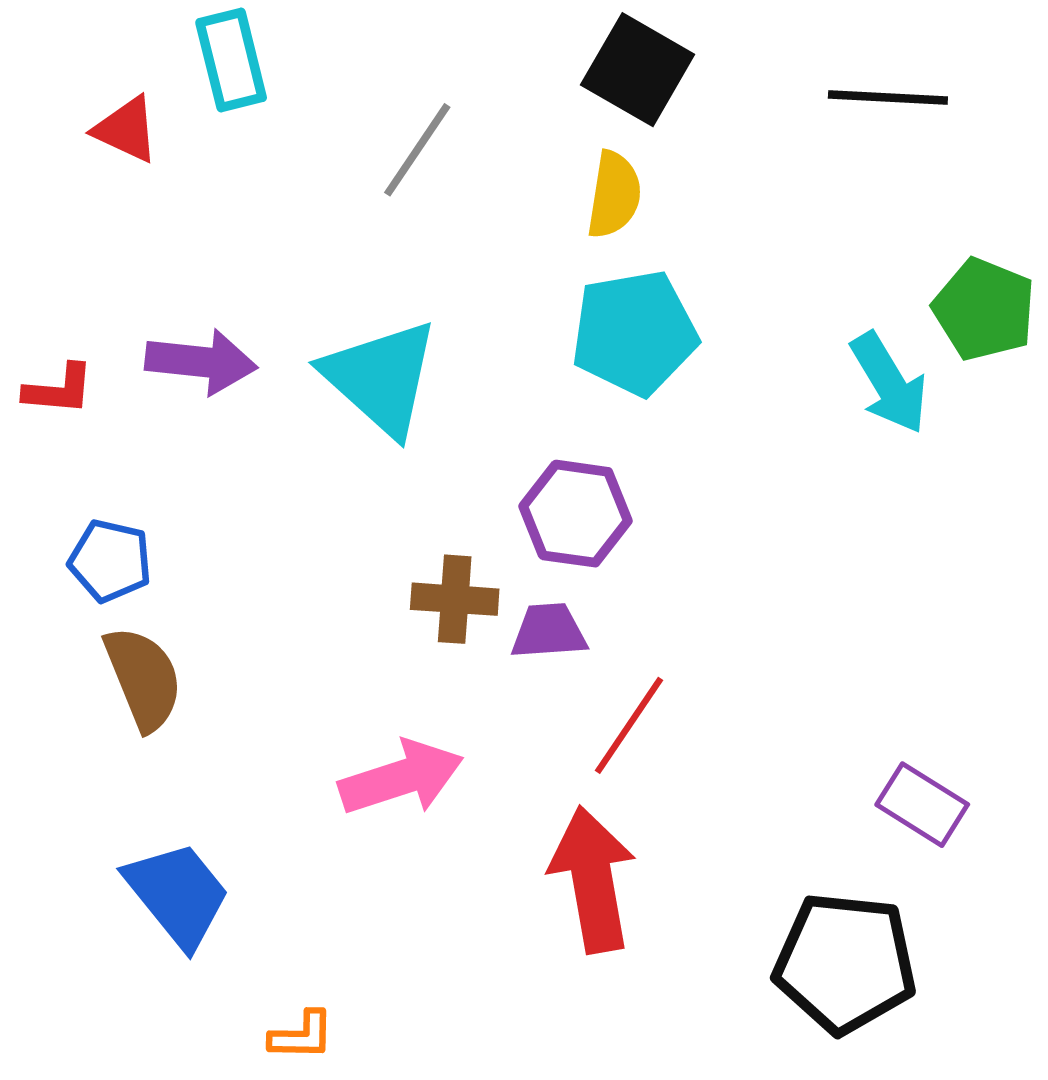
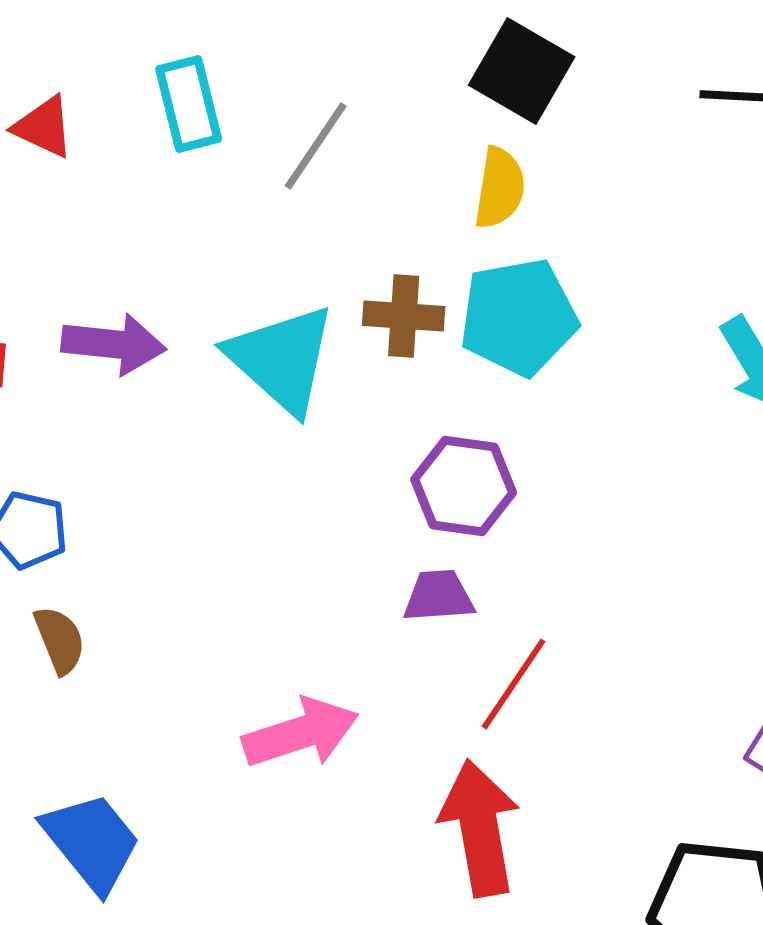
cyan rectangle: (231, 60) -> (189, 104), moved
brown cross: (455, 599) -> (404, 316), moved
brown semicircle: (143, 678) -> (60, 640), size x0.7

